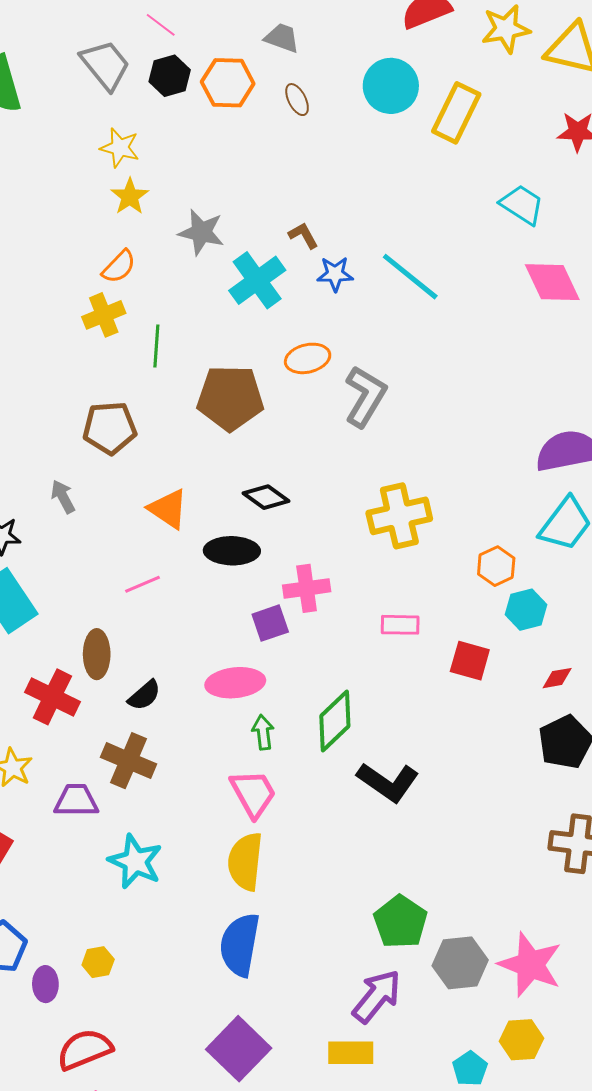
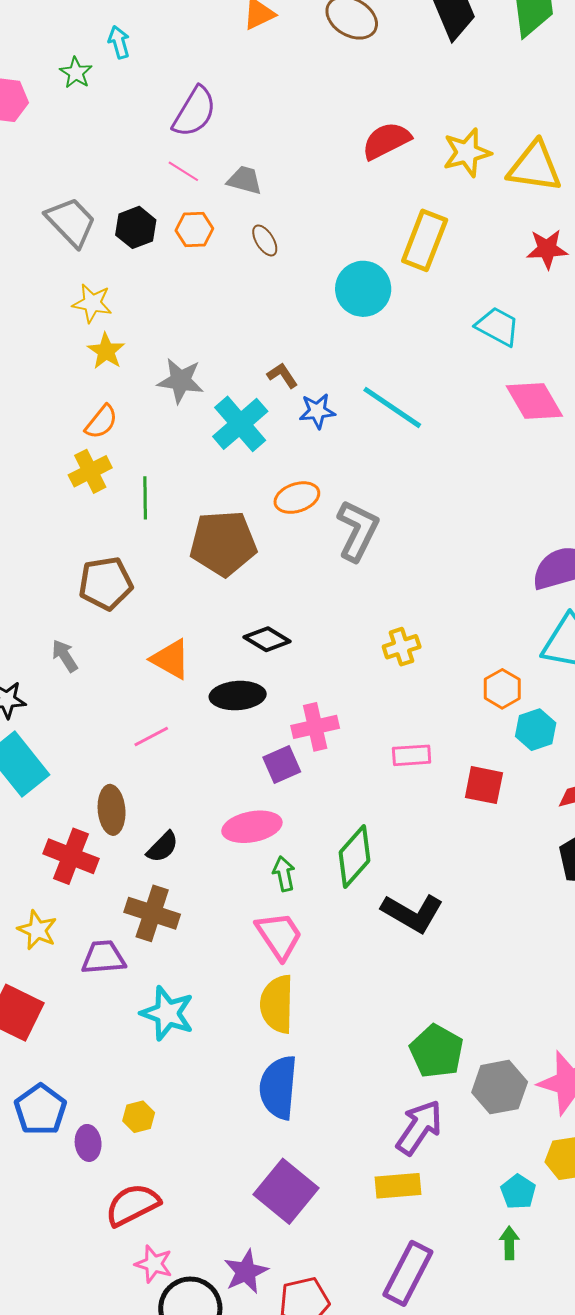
pink line: (161, 25) -> (183, 171), moved
orange hexagon: (228, 83) -> (194, 230), size x0.7
cyan circle: (391, 86) -> (363, 289), moved
yellow cross: (399, 516) -> (402, 647), size x0.6

